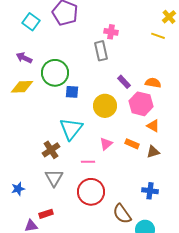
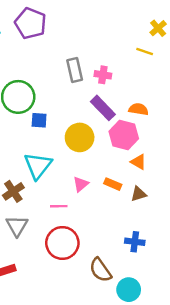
pink cross: (111, 32) -> (103, 75), moved
purple rectangle: (124, 82) -> (103, 108), size x1.5

